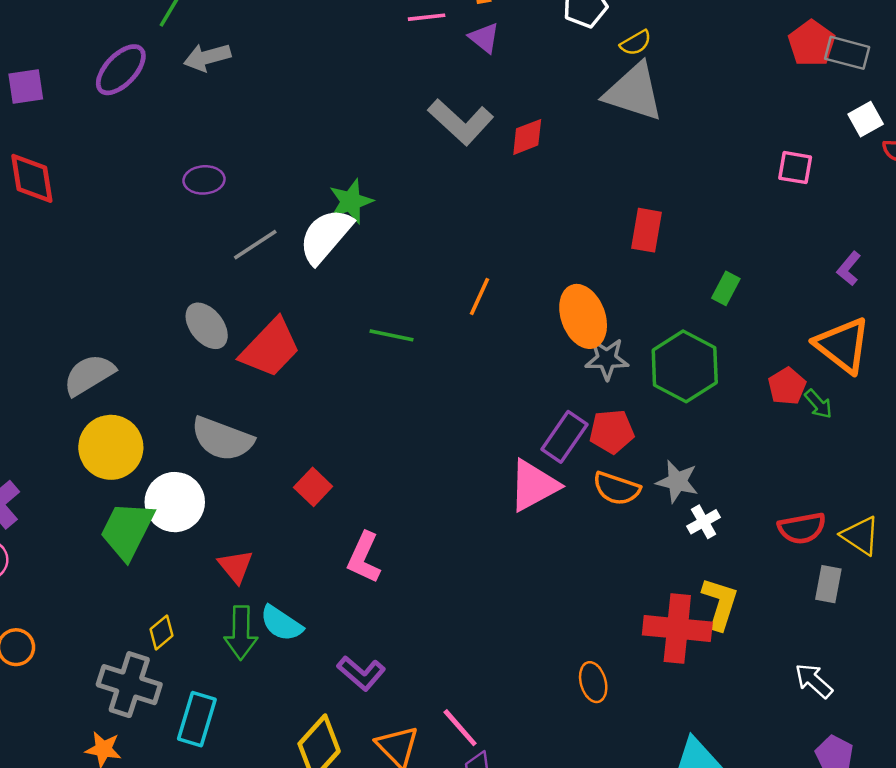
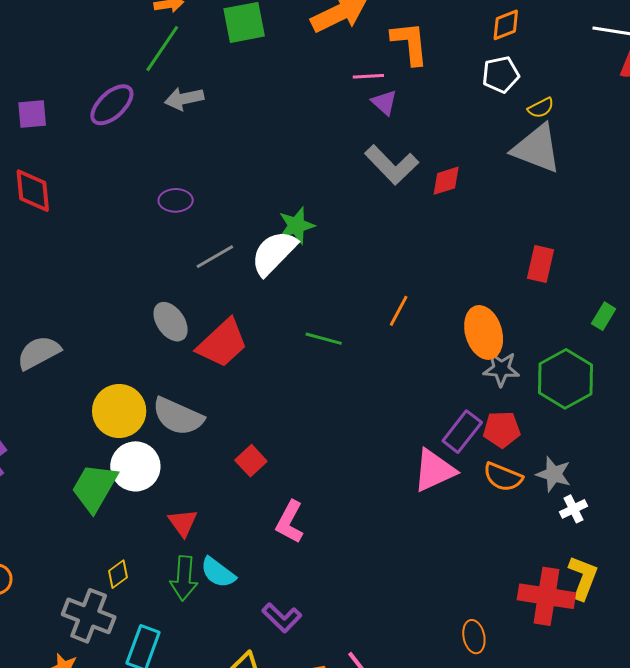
purple triangle: (484, 38) -> (384, 102), moved
gray semicircle: (89, 375) -> (39, 353), moved
yellow circle: (111, 447) -> (119, 411), moved

